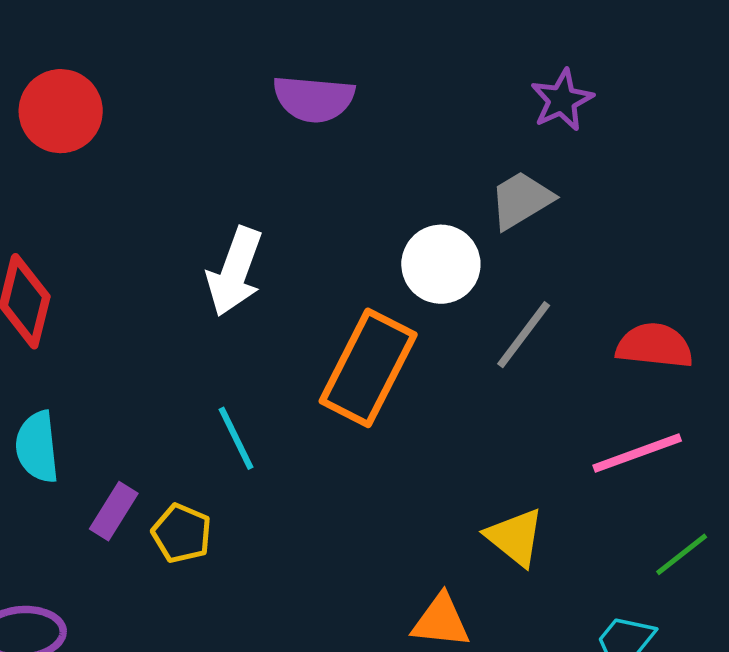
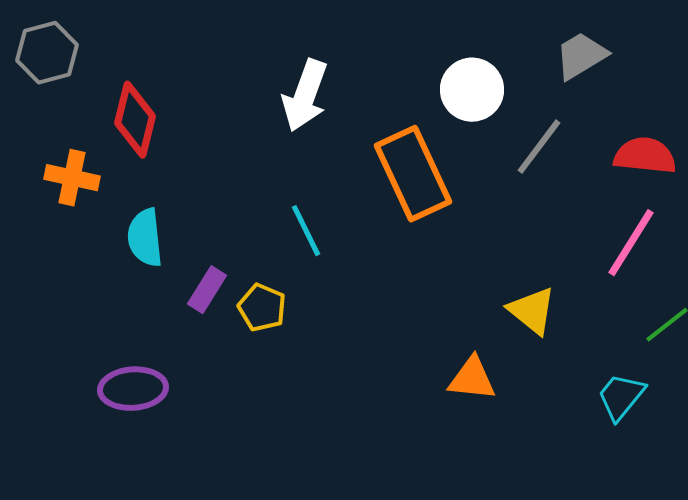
gray trapezoid: (521, 200) -> (581, 56), moved
orange rectangle: (368, 368) -> (413, 174), turned -52
pink line: (637, 453) -> (631, 243), turned -38

